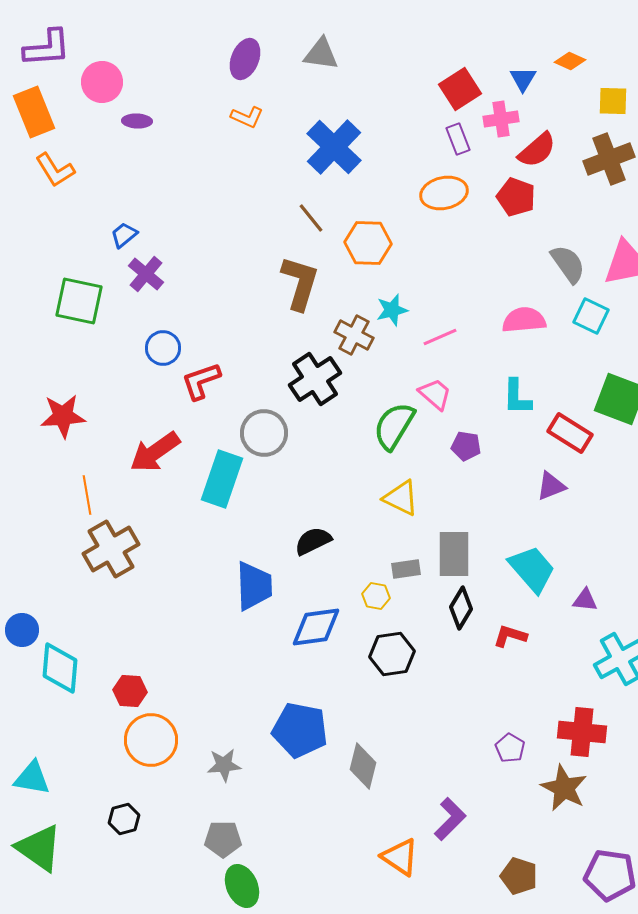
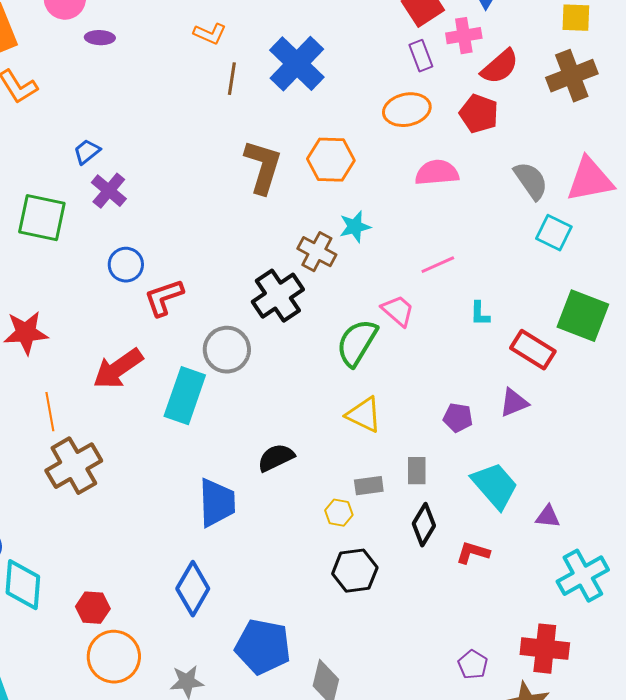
brown line: (311, 218) -> (232, 79), moved, turned 48
brown L-shape: (300, 283) -> (263, 167), moved
pink semicircle: (524, 320) -> (437, 173), moved
pink line: (440, 337) -> (438, 265), moved
cyan L-shape: (517, 397) -> (480, 314), size x0.7
purple pentagon: (466, 446) -> (458, 418), moved
gray rectangle: (454, 554) -> (417, 471), size x0.6
blue diamond: (316, 627) -> (193, 589), moved, turned -52

